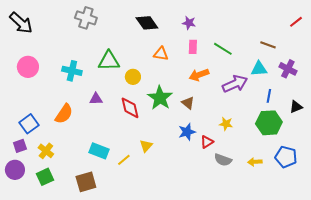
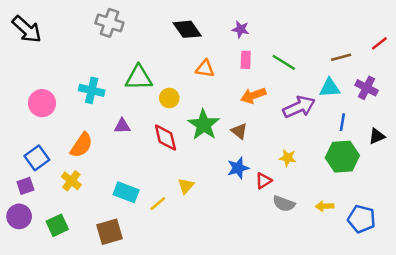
red line: (296, 22) -> (379, 43), moved
brown line: (268, 45) -> (341, 57), turned -35
pink circle: (28, 67) -> (42, 103), moved
yellow cross: (46, 151) -> (71, 181), moved
blue pentagon: (286, 157) -> (362, 219), moved

